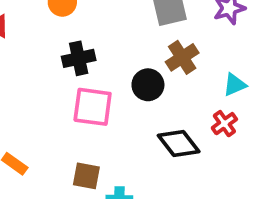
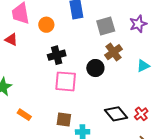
red cross: (224, 124) -> (141, 114), moved
black diamond: (179, 143) -> (116, 114), moved

